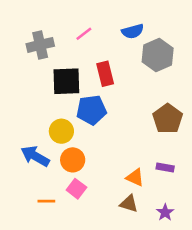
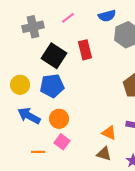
black square: (66, 81) -> (54, 56), turned 35
blue pentagon: (91, 110) -> (52, 86), moved
yellow circle: (61, 131) -> (20, 85), moved

